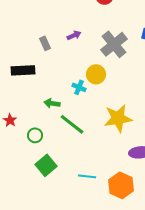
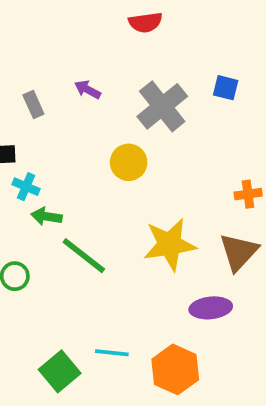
purple arrow: (74, 35) -> (88, 90), turned -128
cyan cross: (79, 87) -> (26, 187), moved
green square: (46, 165) -> (60, 371), moved

